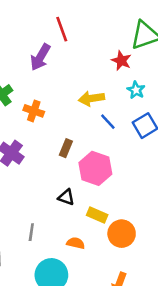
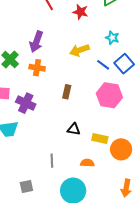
purple arrow: (40, 57) -> (36, 42), moved
red star: (121, 61) -> (80, 12), moved
blue line: (108, 122) -> (103, 65), moved
pink hexagon: (95, 168) -> (109, 95), moved

